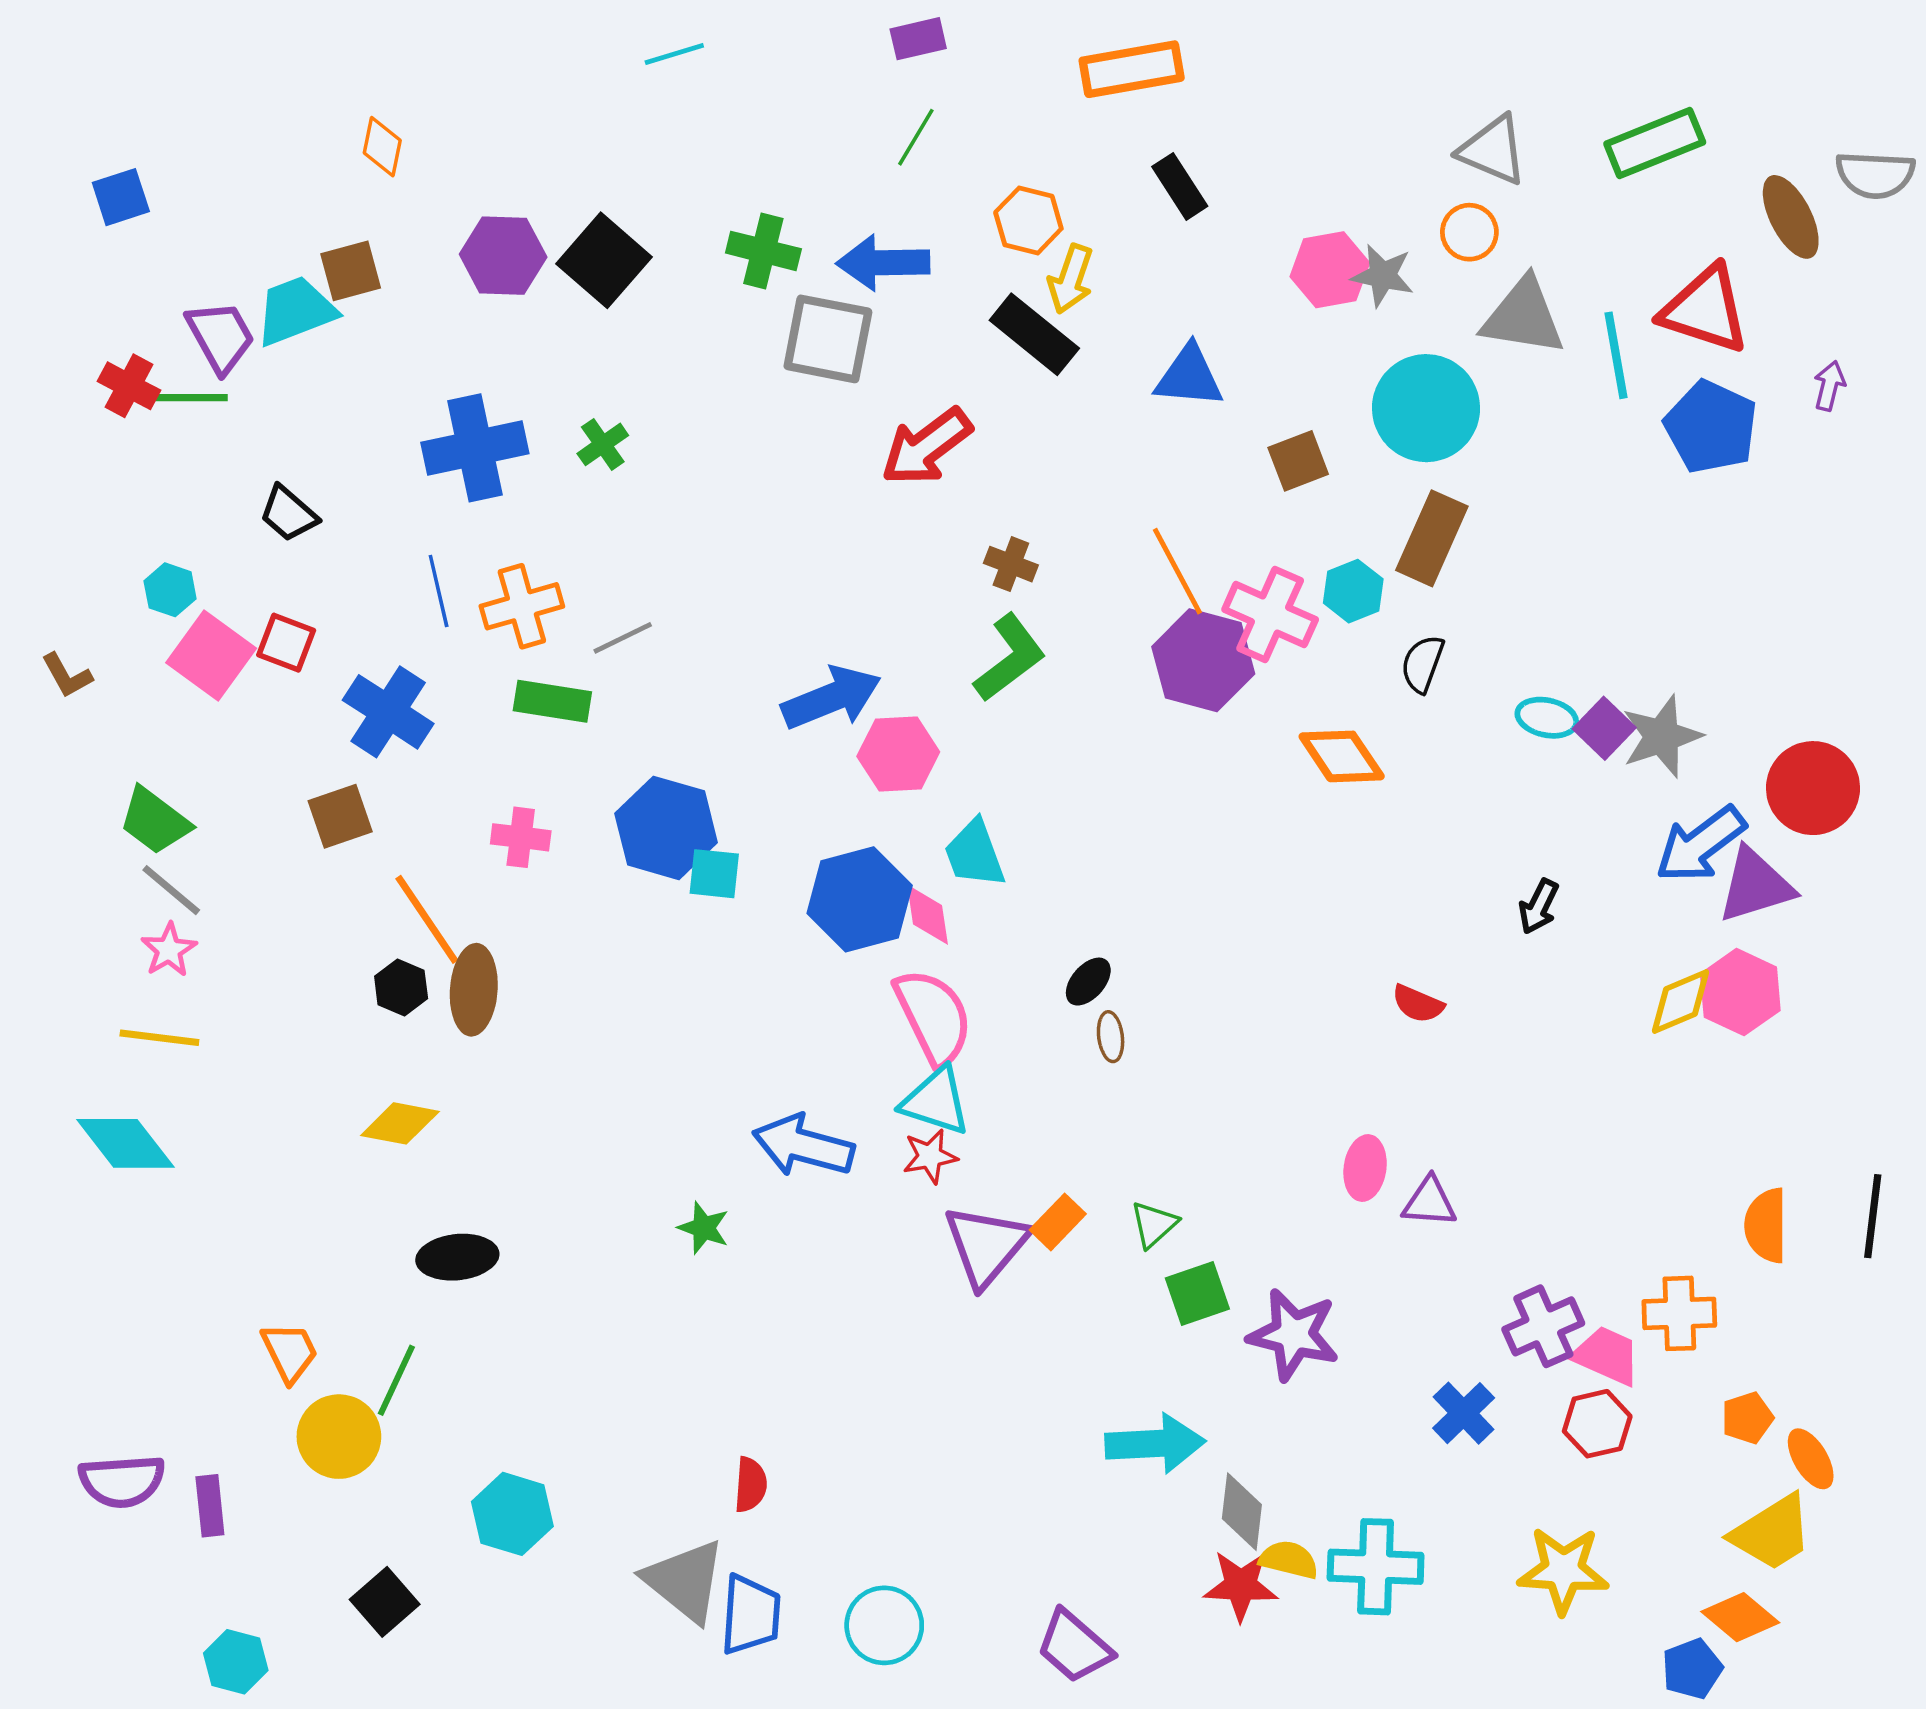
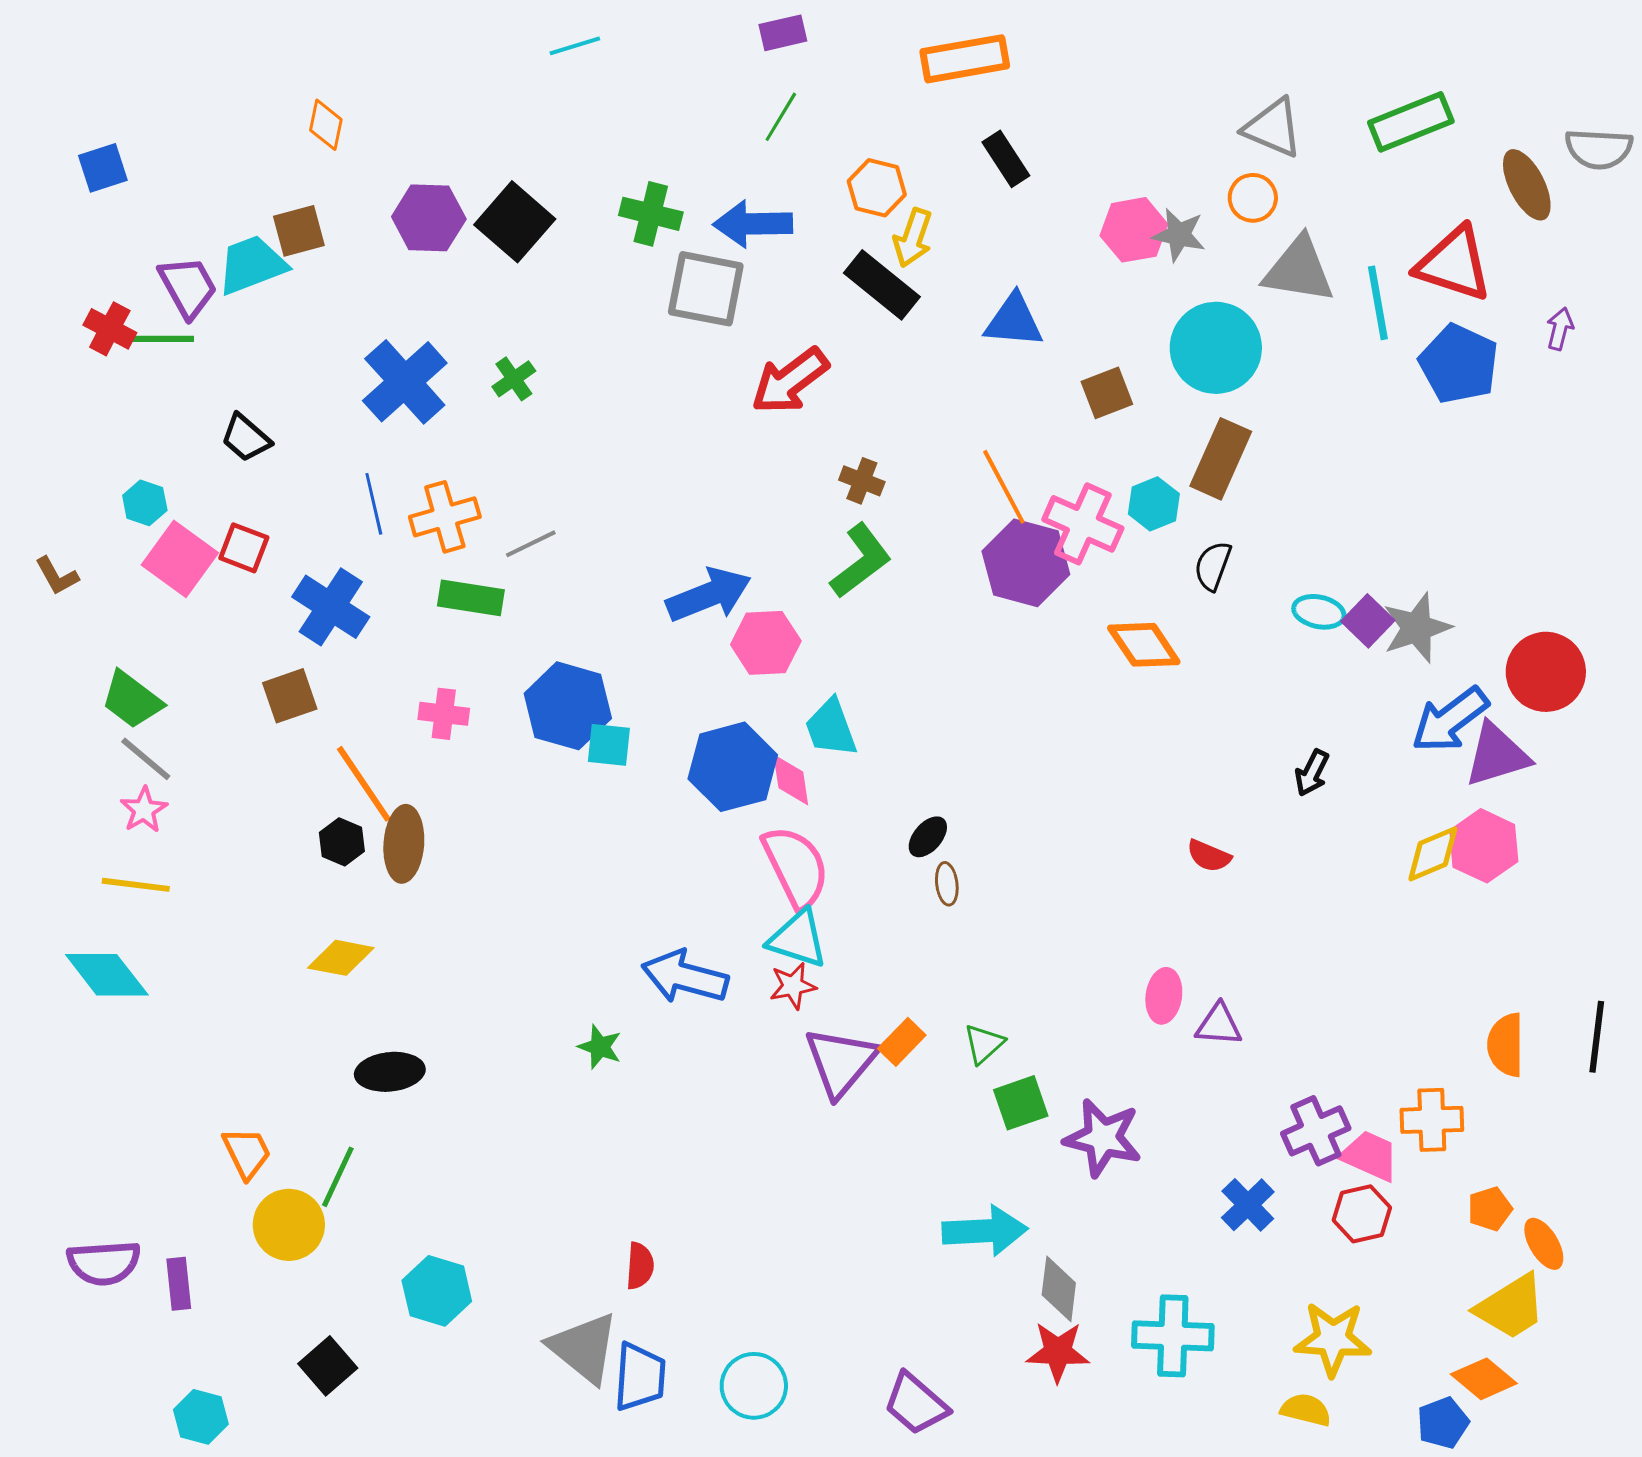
blue cross: (475, 448) -> (405, 382), turned -30
yellow semicircle: (1289, 1560) -> (1306, 1410), moved

